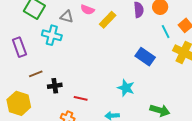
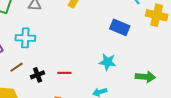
cyan cross: (52, 35) -> (25, 38), moved
red line: (81, 98) -> (64, 73), moved

